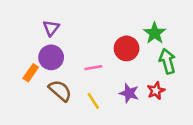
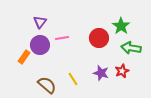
green arrow: (167, 61) -> (131, 48), turned -66
pink line: (93, 68) -> (62, 38), moved
brown semicircle: (60, 91) -> (47, 85), moved

